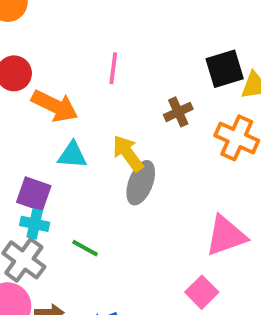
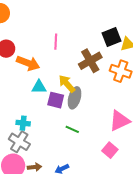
brown cross: (178, 112) -> (90, 61), size x1.6
purple square: (34, 194) -> (56, 100), moved
green line: (85, 248) -> (72, 129), moved

